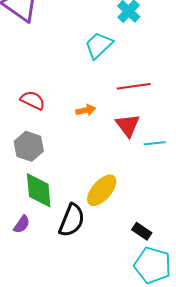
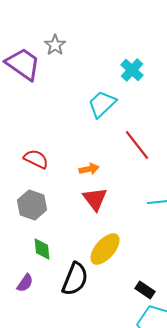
red line: (134, 86) -> (137, 145), turned 60
red triangle: (128, 125) -> (95, 199), moved
green diamond: (39, 190) -> (42, 249), size x0.6

